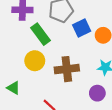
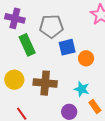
yellow circle: (35, 61) -> (14, 80), moved

